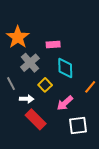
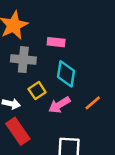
gray cross: (30, 63) -> (23, 60), turned 36
pink arrow: (65, 103) -> (59, 105), moved

